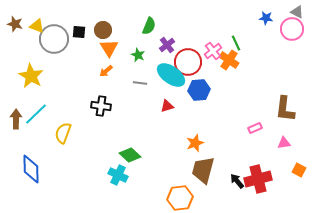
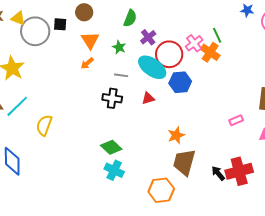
brown circle: (103, 30) -> (84, 12), moved
black cross: (101, 106) -> (112, 98), moved
cyan cross: (118, 175) -> (114, 170), moved

